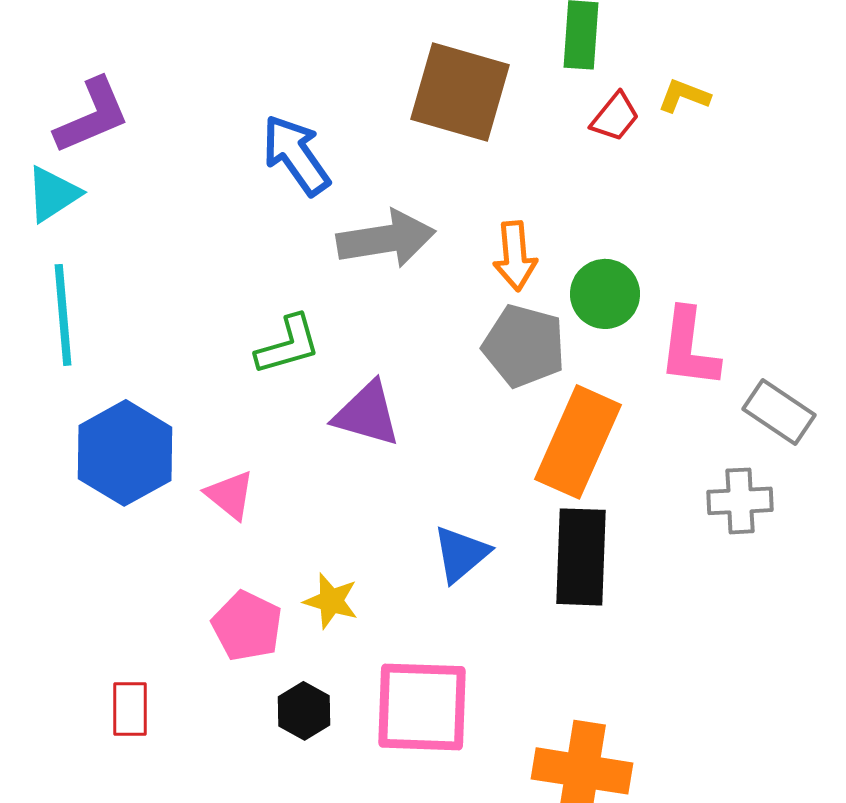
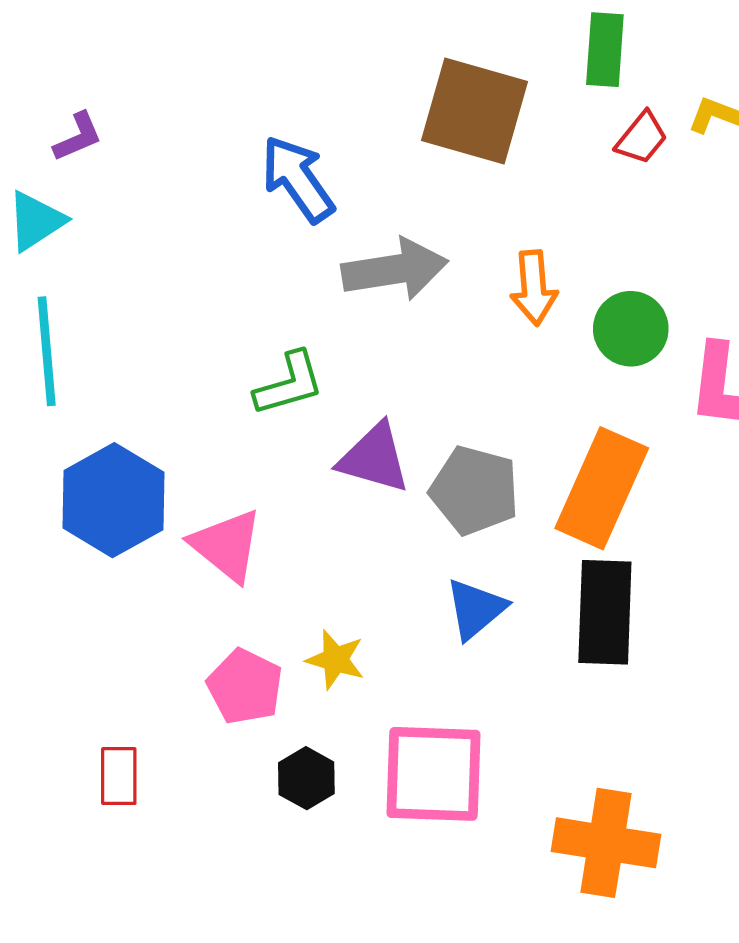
purple L-shape: (92, 116) -> (78, 137), size x0.6
gray pentagon: (524, 346) -> (474, 490), moved
pink triangle: (230, 495) -> (227, 545), size x1.4

